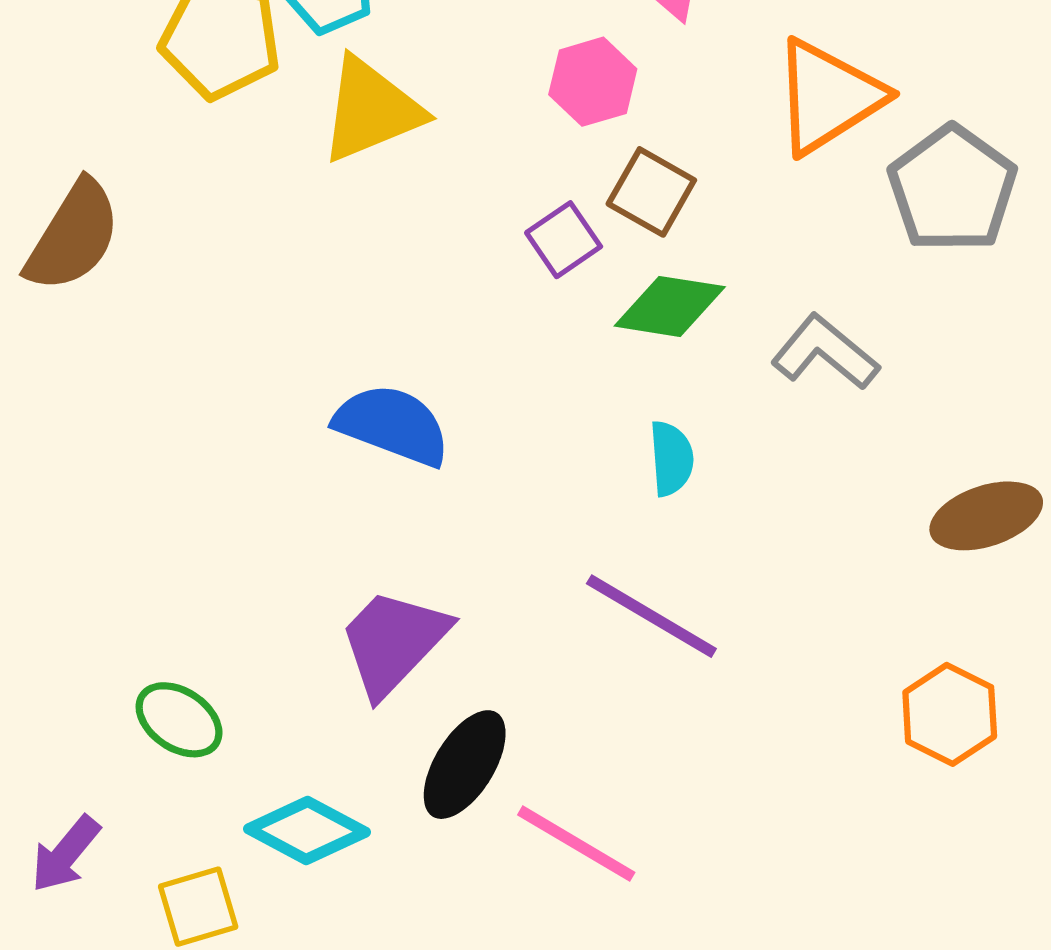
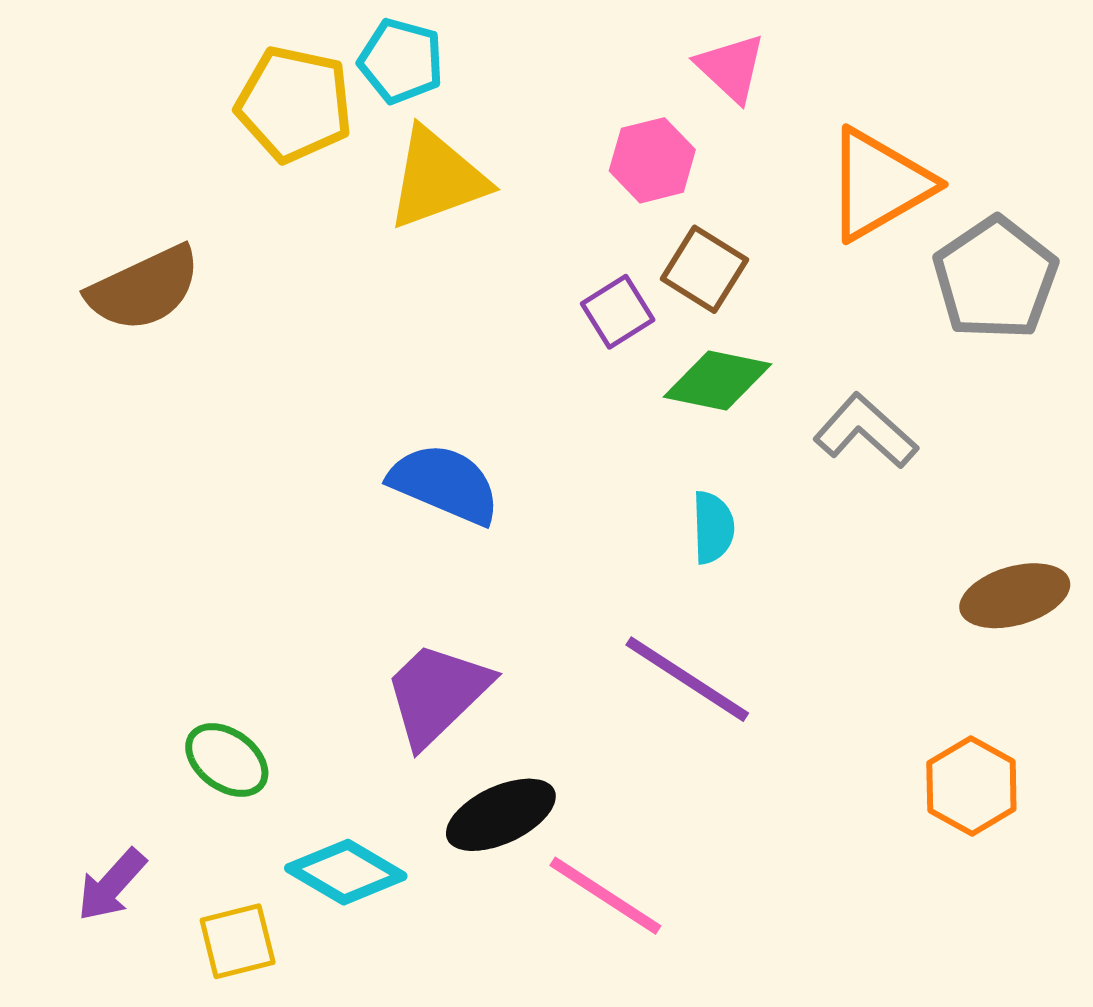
brown semicircle: (73, 236) -> (144, 288), turned 31
black ellipse: (465, 765) -> (501, 815), turned 31

